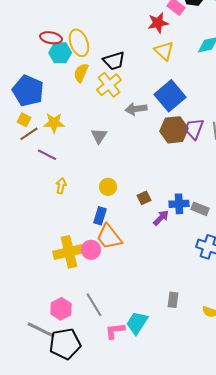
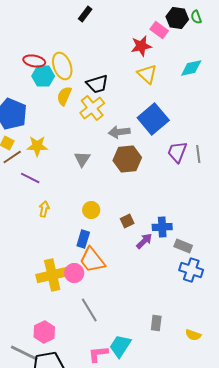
brown hexagon: (174, 130) -> (127, 159), moved
gray rectangle: (200, 209) -> (183, 246), moved
gray line: (94, 305) -> (89, 310), moved

